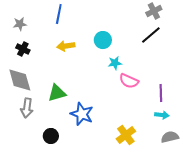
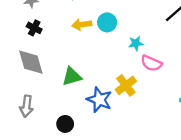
cyan circle: (103, 40) -> (107, 22), moved
gray arrow: (27, 108) -> (26, 106), moved
yellow cross: (126, 135) -> (126, 85), moved

